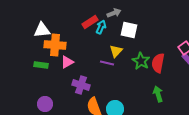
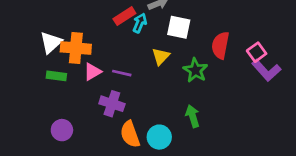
white triangle: (42, 30) -> (51, 42), moved, turned -36
purple line: (107, 63) -> (122, 73), moved
red semicircle: (158, 63) -> (220, 45), moved
green arrow: (158, 94) -> (193, 116), moved

